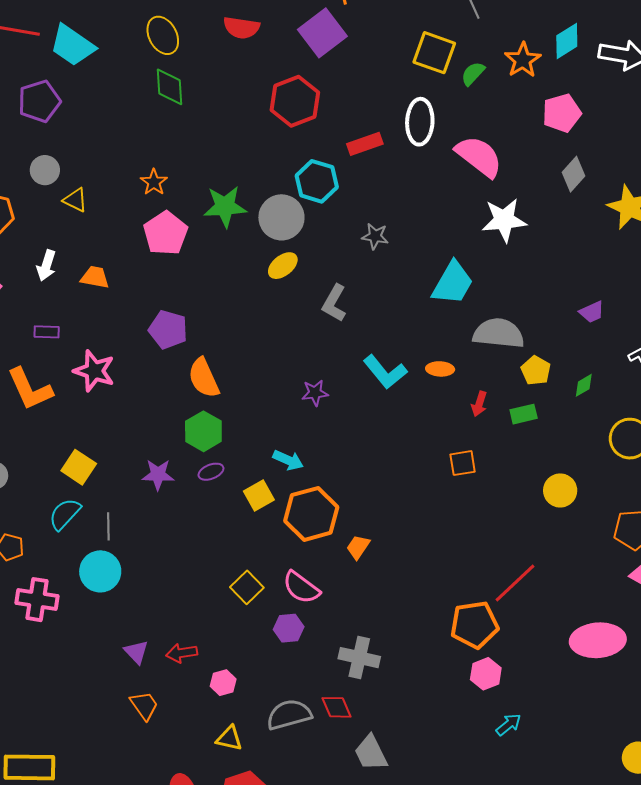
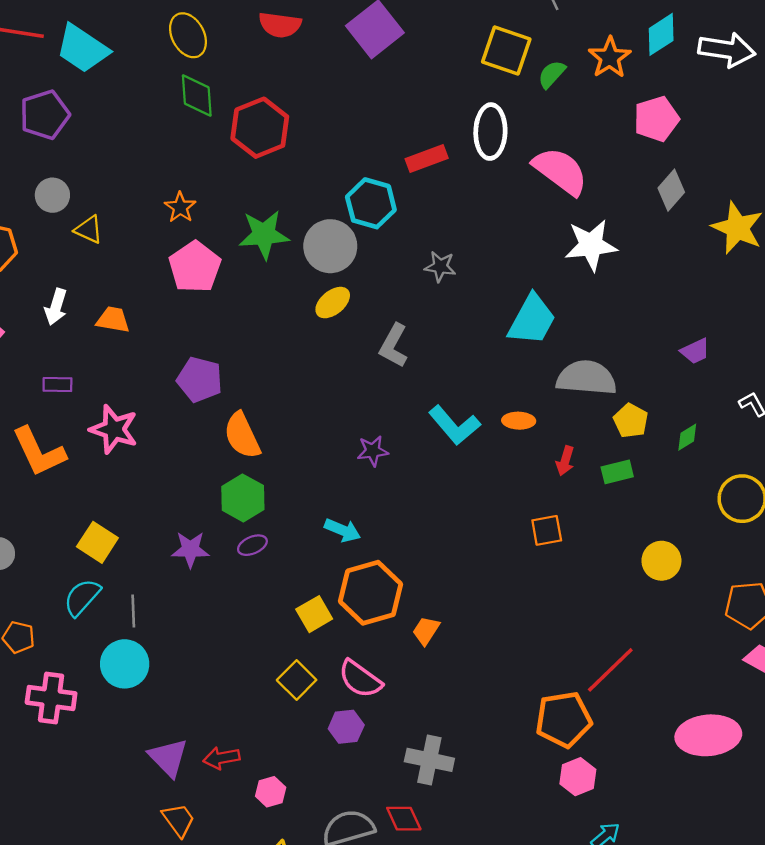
red hexagon: (295, 101) -> (260, 128), moved
yellow square: (259, 496) -> (314, 614), moved
purple triangle: (136, 652) -> (168, 758), size x1.4

